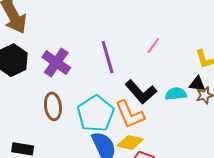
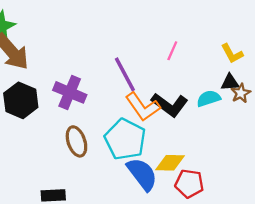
orange L-shape: (130, 114) -> (143, 107), moved

